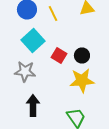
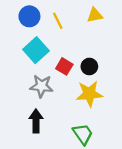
gray star: (25, 72) -> (41, 86), moved

